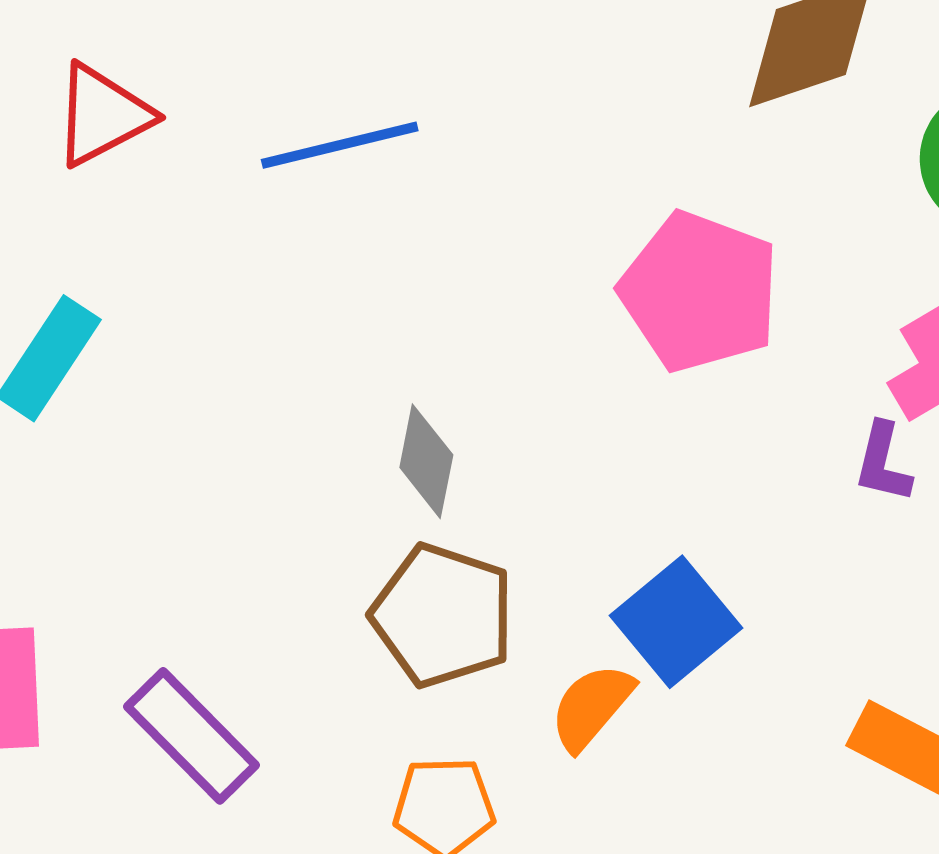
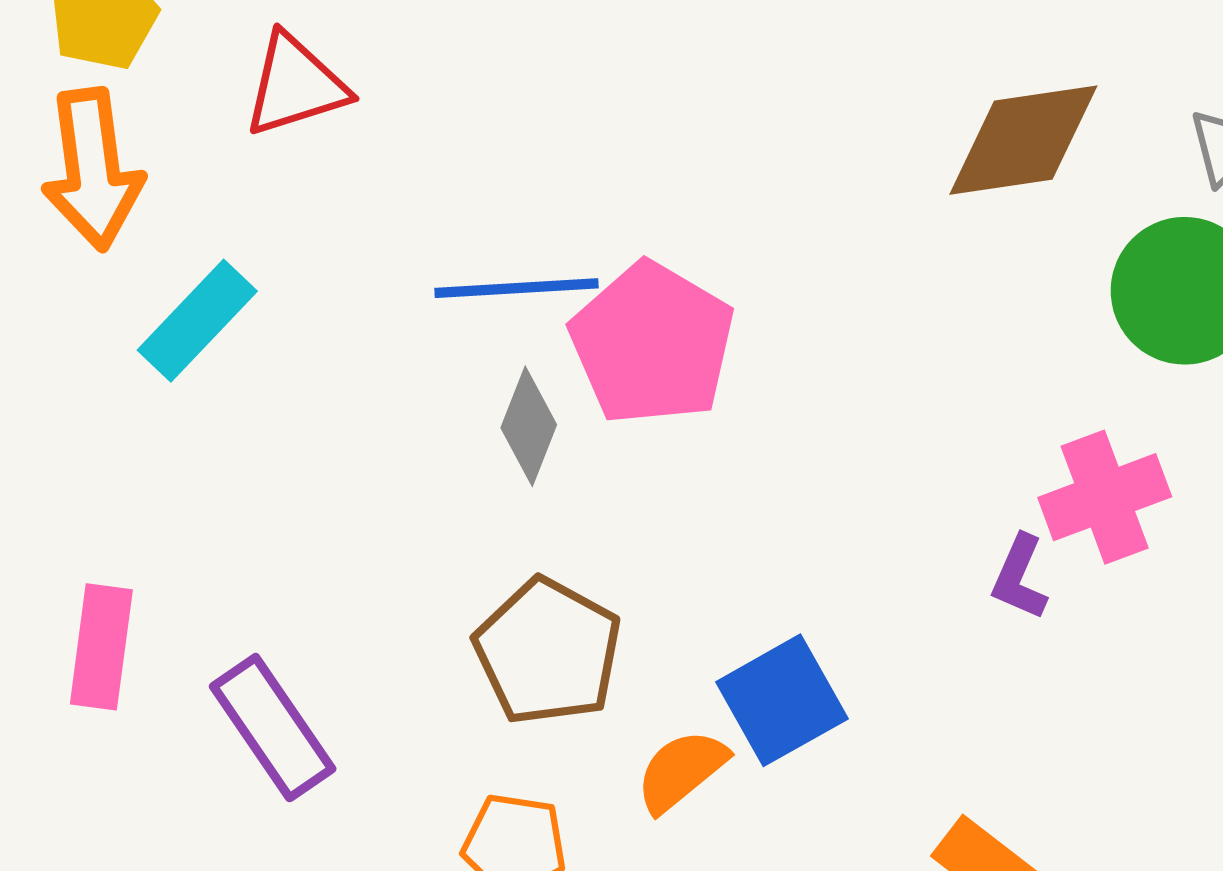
blue line: (340, 145) -> (517, 288), moved
pink pentagon: (700, 292) -> (652, 344), moved
gray diamond: (426, 461) -> (529, 426), moved

